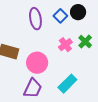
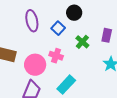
blue square: (60, 16) -> (58, 28), moved
pink cross: (65, 45) -> (56, 56), moved, turned -32

